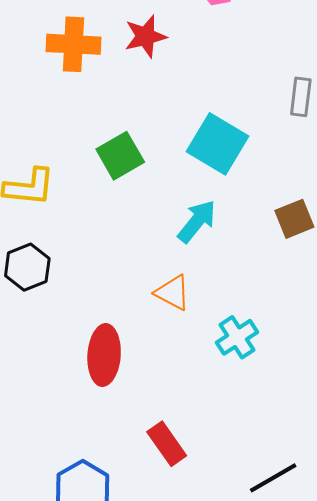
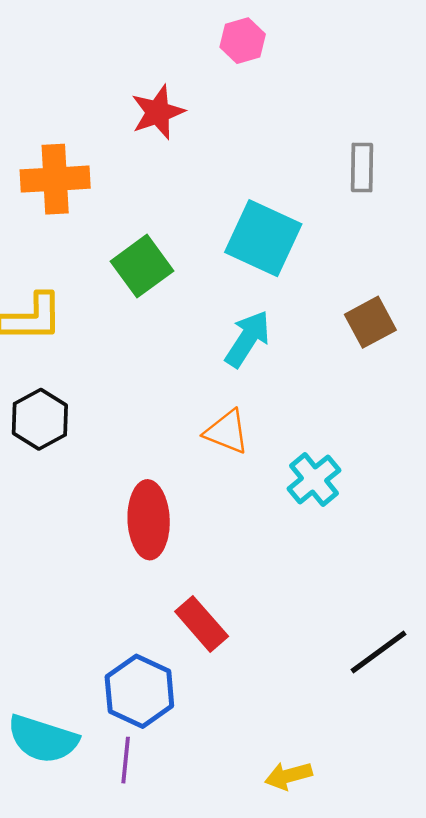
orange cross: (73, 44) -> (55, 179), moved
red rectangle: (167, 444) -> (202, 624), moved

